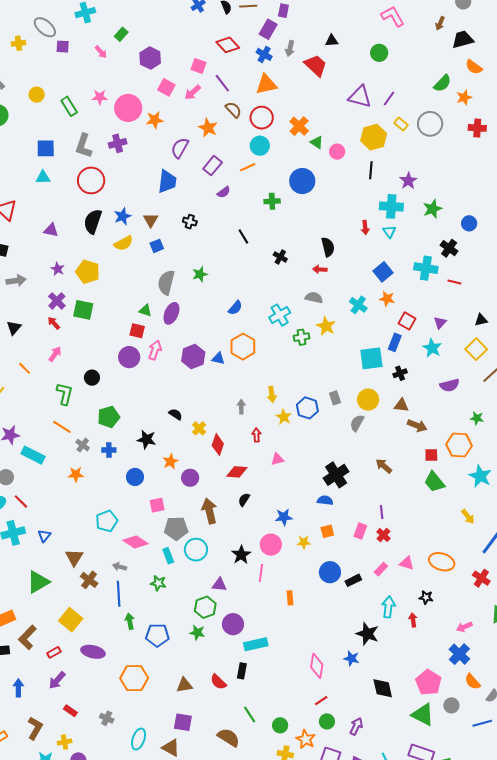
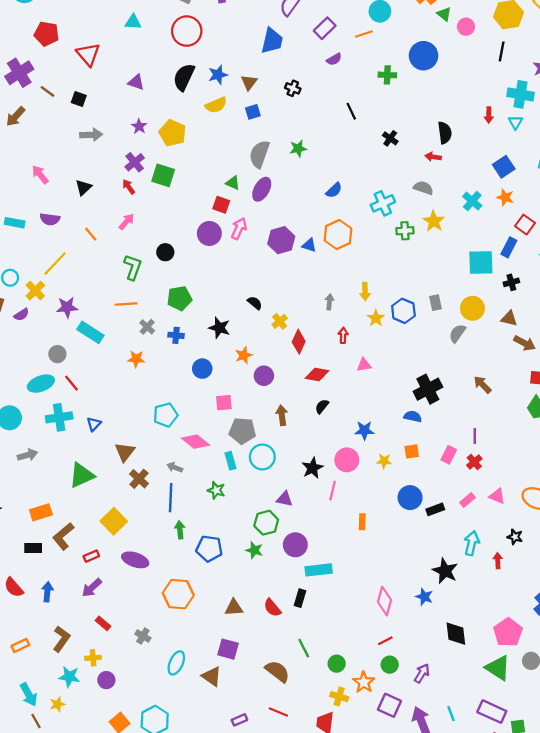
orange line: (62, 427) -> (126, 304), turned -42
brown arrow: (209, 511) -> (282, 415), size x0.7

